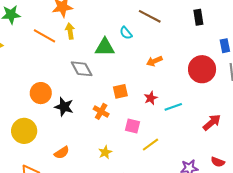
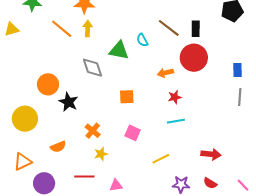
black rectangle: (198, 17) -> (196, 29), moved
red circle: (202, 69) -> (194, 58), moved
red star: (151, 98) -> (175, 97), moved
orange cross: (101, 111) -> (93, 131), moved
red arrow: (212, 122) -> (211, 154), moved, turned 36
yellow line: (150, 145) -> (161, 159), moved

